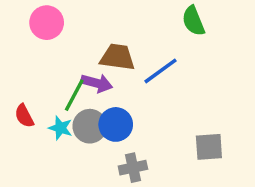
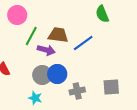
green line: (74, 95) -> (31, 36), moved
cyan star: (60, 128) -> (35, 98), moved
gray cross: (133, 168) -> (77, 91), moved

